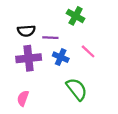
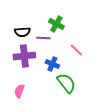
green cross: (76, 16) -> (56, 24), moved
blue cross: (61, 57) -> (52, 64), moved

